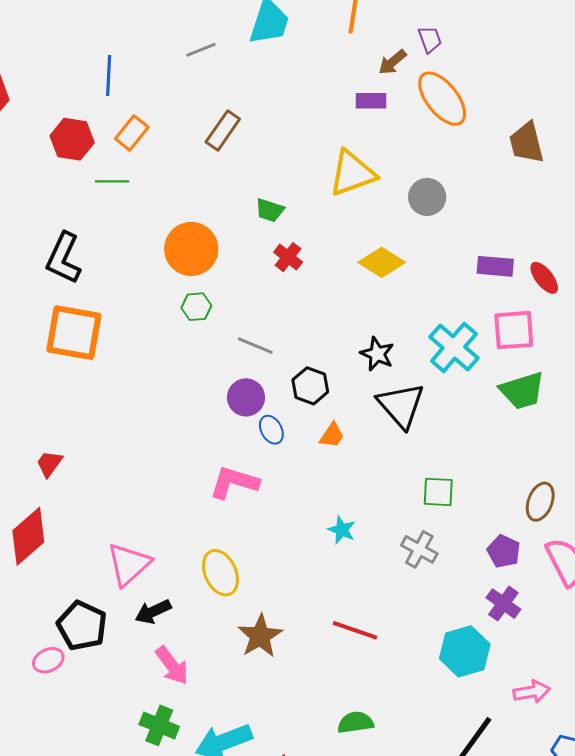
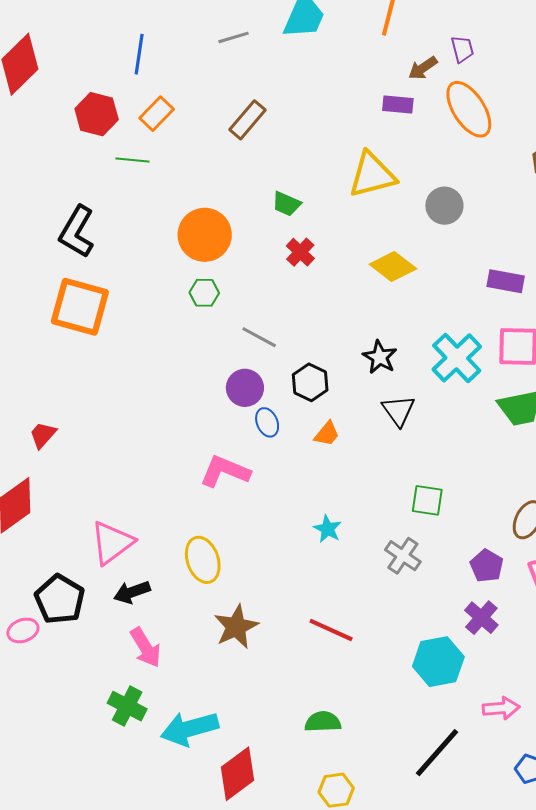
black triangle: (401, 405) -> (398, 411), size x0.7

